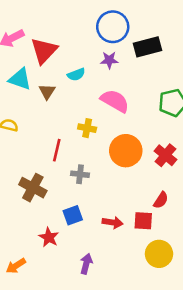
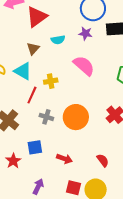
cyan triangle: (20, 79) -> (23, 71), moved
yellow cross: (87, 128) -> (51, 81), moved, turned -32
orange circle: (126, 151) -> (76, 117), moved
red semicircle: (161, 200) -> (103, 160), moved, turned -80
red square: (143, 221) -> (74, 188), moved

